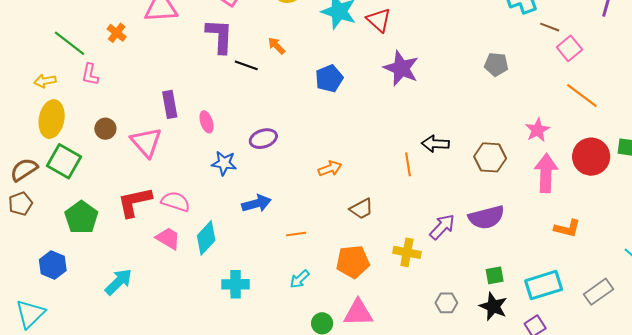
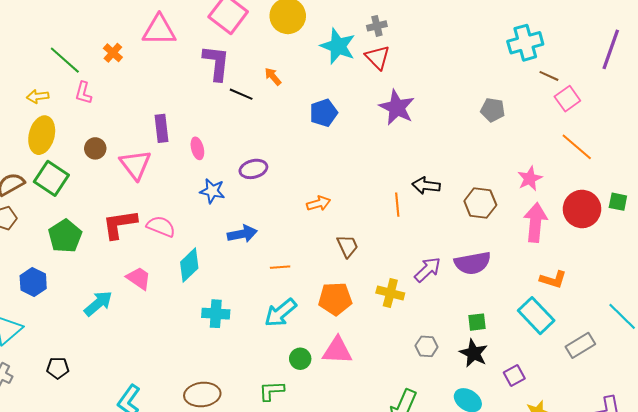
brown trapezoid: (361, 209) -> (347, 246), turned -90
pink trapezoid: (168, 238) -> (139, 278), moved
cyan arrow: (300, 279) -> (281, 313), size x1.6
cyan rectangle: (544, 285) -> (536, 316), moved, turned 60

